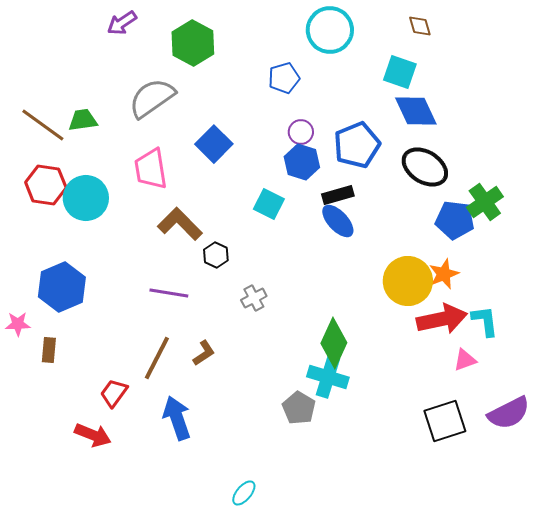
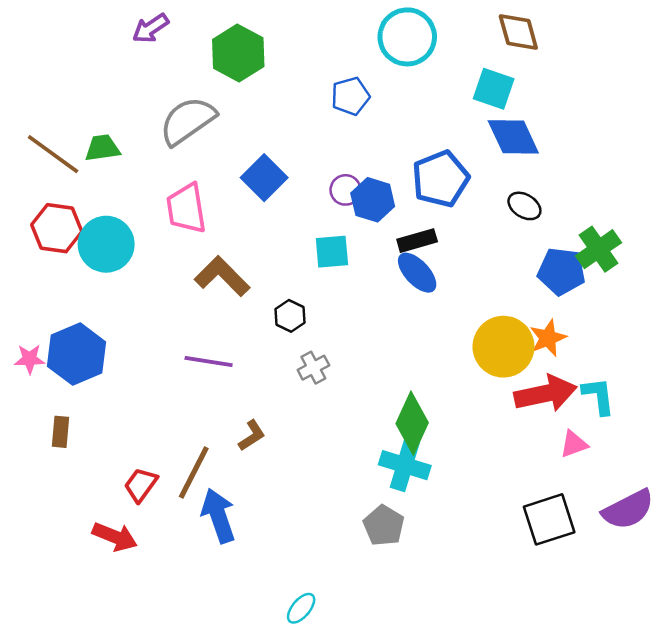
brown diamond: (420, 26) -> (518, 32), size x1.5
purple circle: (301, 132) -> (346, 190), moved
black ellipse: (425, 167) -> (524, 206), size x0.6
cyan square: (269, 204) -> (332, 252), turned -32
black hexagon: (216, 255) -> (290, 316), moved
pink star: (18, 324) -> (30, 359), moved
brown line: (157, 358) -> (194, 473), moved
gray pentagon: (299, 408) -> (384, 526), moved

